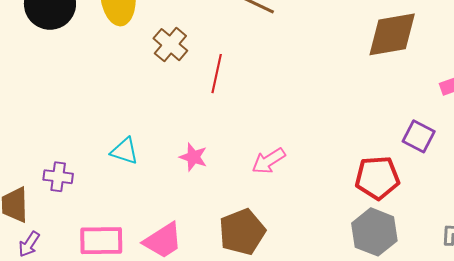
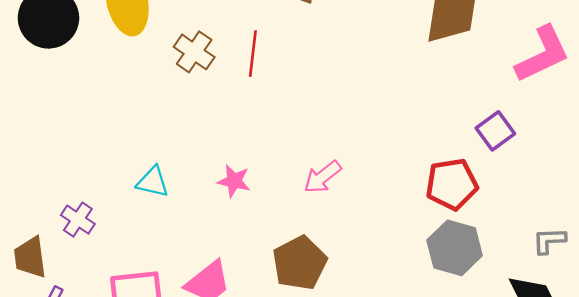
red line: (217, 74) -> (253, 54), moved
purple square: (419, 136) -> (495, 131), turned 32
purple cross: (58, 177) -> (78, 220), turned 32

